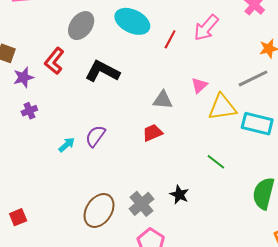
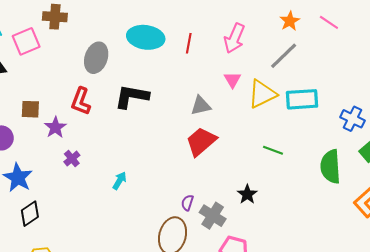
pink arrow: (206, 28) -> (234, 38), moved
red trapezoid: (153, 133) -> (201, 141), size x1.5
purple semicircle: (95, 136) -> (187, 203), moved, size x0.7
black star: (179, 195) -> (247, 194), turned 30

